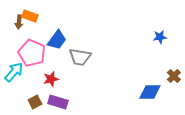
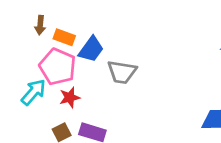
orange rectangle: (30, 16) -> (64, 37), moved
red star: (51, 79) -> (70, 97), moved

